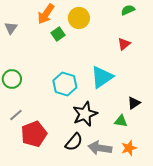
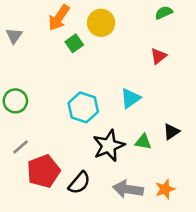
cyan triangle: (102, 77) -> (130, 98), size x0.7
green triangle: (121, 121) -> (143, 142), moved
black semicircle: (74, 142) -> (79, 183), moved

